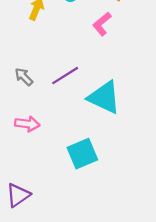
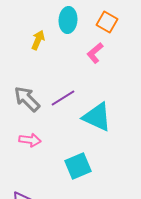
gray arrow: (24, 77) -> (27, 99), size x1.6

